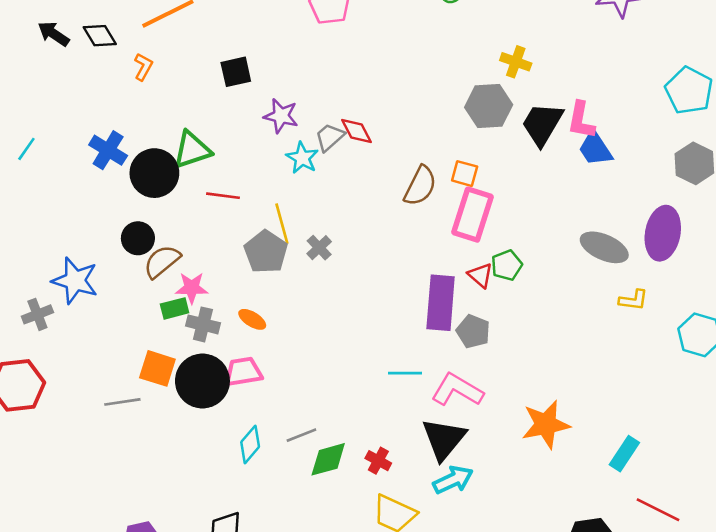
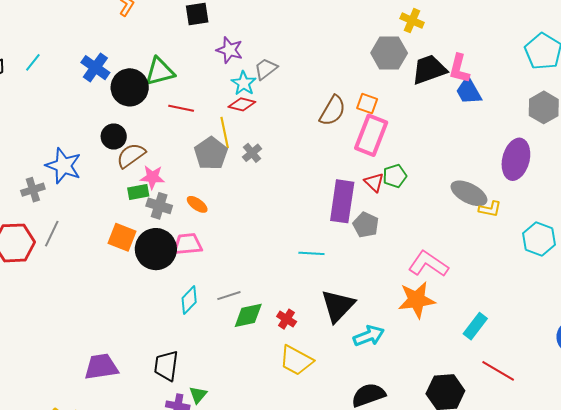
black trapezoid: (542, 124) -> (429, 70), turned 36
red diamond: (357, 131) -> (242, 104), moved, turned -52
gray ellipse: (604, 247) -> (469, 193), moved
pink L-shape: (457, 390) -> (428, 264), moved
gray line: (122, 402) -> (52, 234), moved, turned -60
cyan arrow: (453, 480) -> (369, 336), moved

